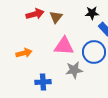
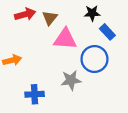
pink triangle: (64, 46) -> (65, 39), moved

